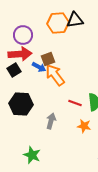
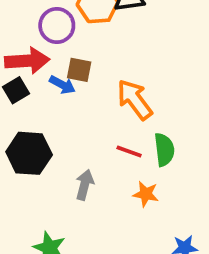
purple circle: (23, 35) -> (57, 25), moved
brown square: (48, 59) -> (79, 70), turned 32
orange arrow: (55, 75) -> (135, 100), moved

